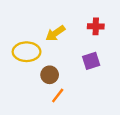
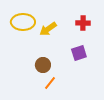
yellow ellipse: (27, 52) -> (23, 22), moved

